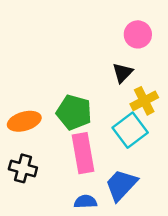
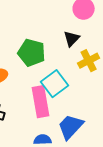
green pentagon: (74, 112) -> (32, 53), moved
cyan square: (130, 130) -> (55, 84), moved

